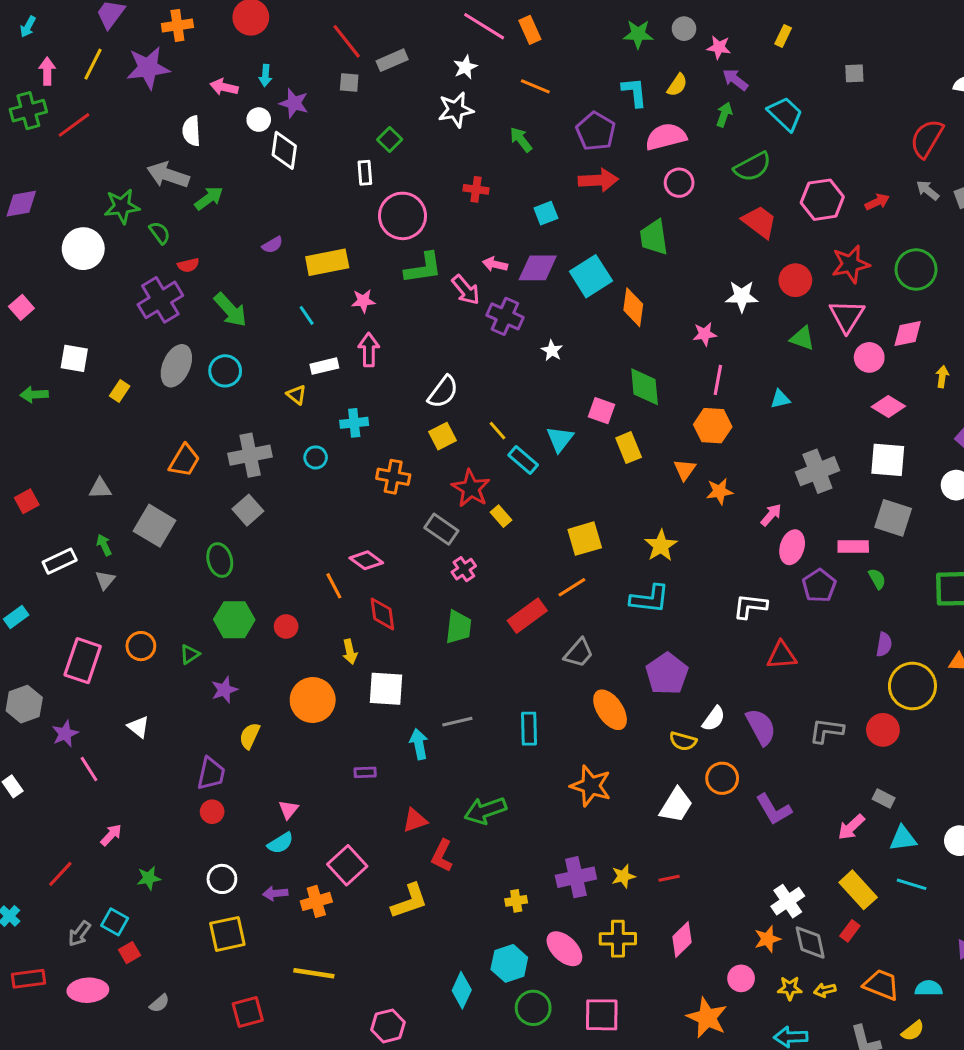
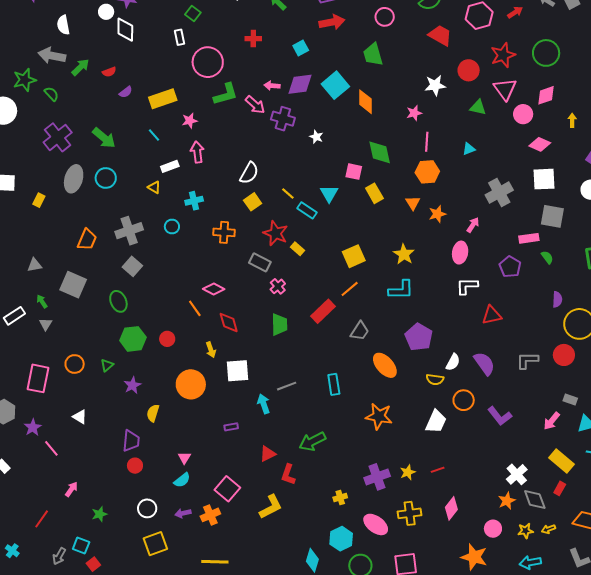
red semicircle: (188, 265) -> (109, 72), moved
pink ellipse: (792, 547) -> (460, 253), moved

